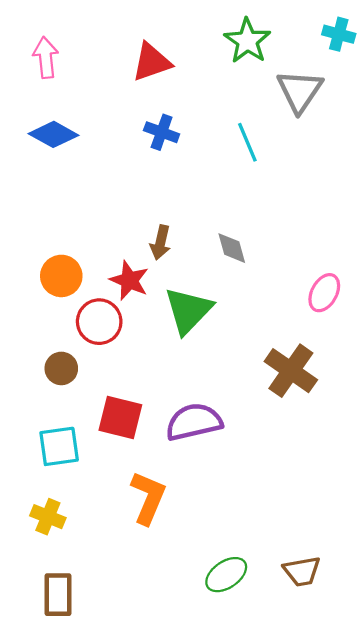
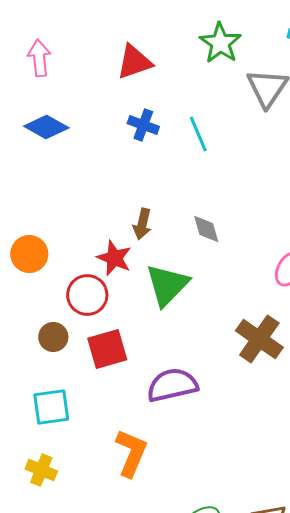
cyan line: (247, 142) -> (198, 134), moved
orange circle: (61, 276) -> (29, 254), moved
red square: (120, 417) -> (107, 349), moved, turned -30

